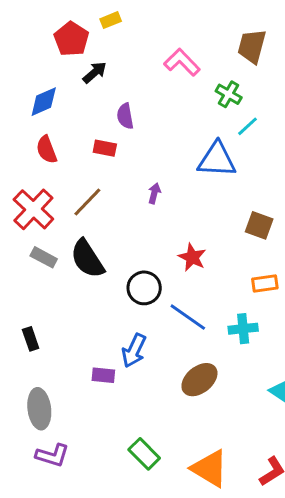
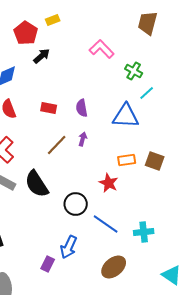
brown trapezoid: (252, 46) -> (148, 23), moved
purple semicircle: (125, 116) -> (82, 108), moved
brown line: (87, 202) -> (57, 145), moved
orange rectangle: (265, 284) -> (127, 160), moved
purple rectangle: (103, 375) -> (48, 264), turned -70

